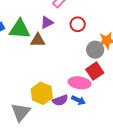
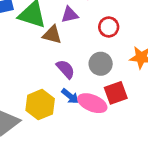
gray circle: (95, 50) -> (101, 64), moved
purple semicircle: (60, 100) -> (65, 69), moved, turned -126
blue arrow: (78, 100) -> (70, 96), moved

